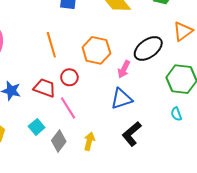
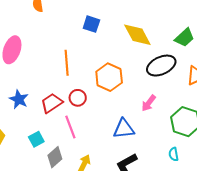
black ellipse: (148, 48) -> (161, 66), moved
pink arrow: (124, 69) -> (149, 103), moved
red trapezoid: (45, 88) -> (52, 103), turned -65

